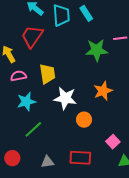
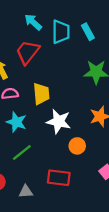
cyan star: (26, 102) -> (16, 122), turned 30
red rectangle: (80, 158) -> (59, 178), moved
gray triangle: (47, 162) -> (26, 192), moved

